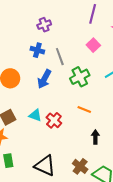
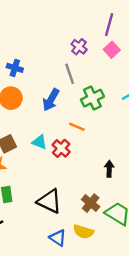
purple cross: (44, 25) -> (79, 47), moved, turned -32
pink square: (93, 45) -> (112, 50), moved
blue cross: (37, 50) -> (15, 68), moved
orange line: (84, 110) -> (77, 127), moved

